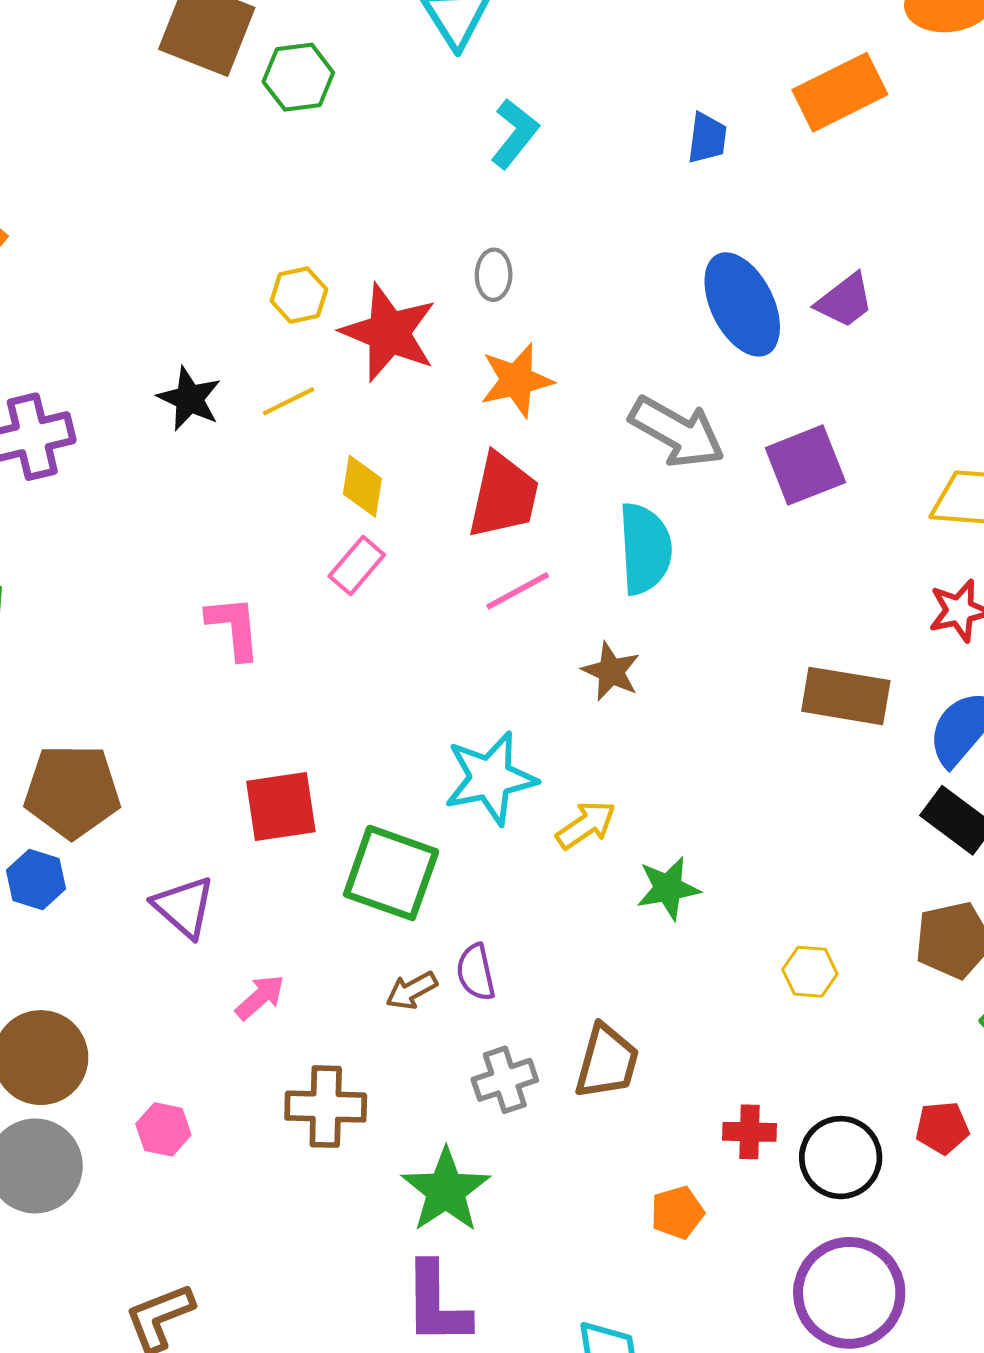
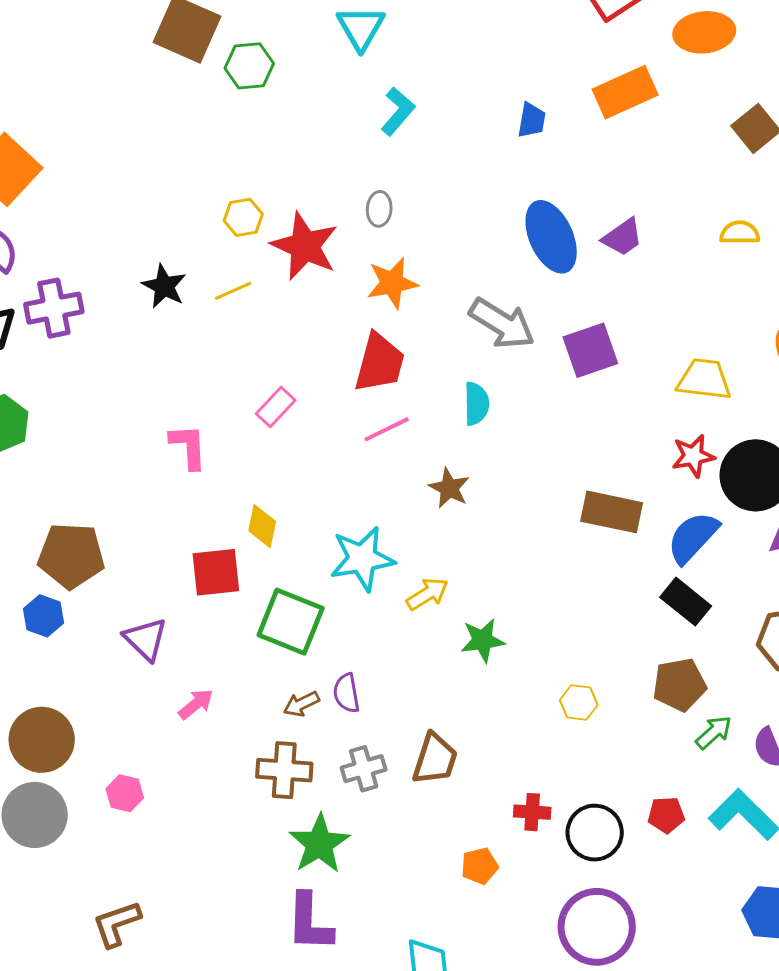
yellow diamond: (362, 486) -> (262, 526), moved
cyan semicircle: (645, 549) -> (476, 404), size x0.7
brown cross: (326, 1107) -> (284, 770), moved

